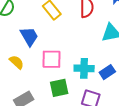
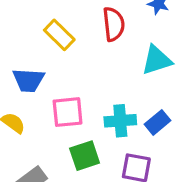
blue trapezoid: (29, 36) -> (28, 80), turned 130

